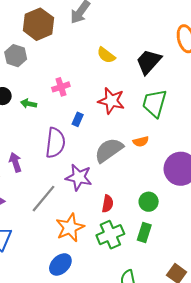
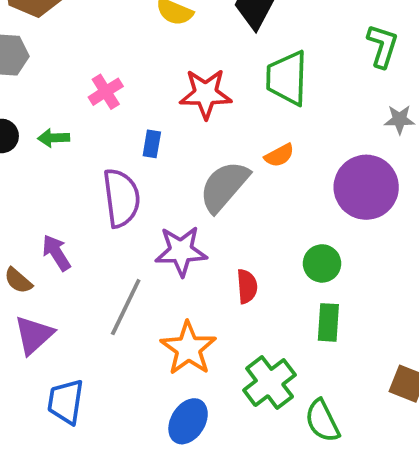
green cross: (110, 235) -> (270, 383), moved

